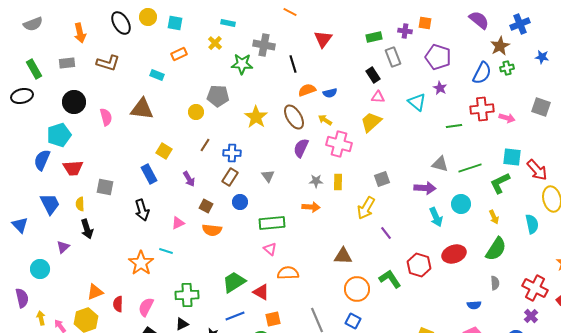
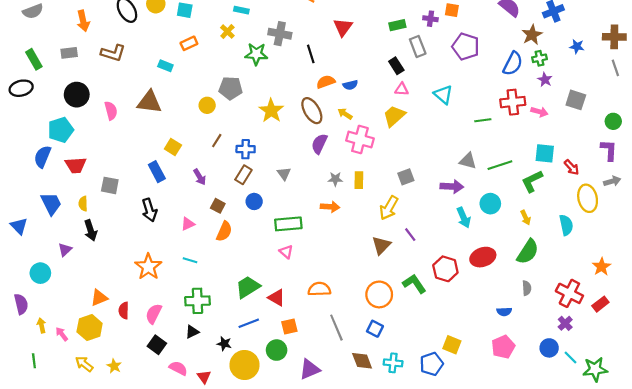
purple star: (440, 88) -> (545, 80), moved
red arrow: (537, 170) -> (572, 167), size x0.7
orange semicircle: (212, 230) -> (224, 231), turned -72
cyan line: (166, 251) -> (190, 260), moved
brown triangle: (343, 256) -> (381, 245), moved, turned -48
orange semicircle: (288, 273) -> (319, 289), moved

